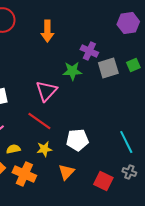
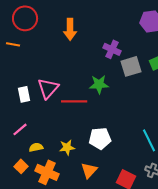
green star: (72, 71) -> (99, 84), moved
pink triangle: (46, 91) -> (48, 88), moved
red line: (39, 121) -> (74, 101), moved, turned -35

